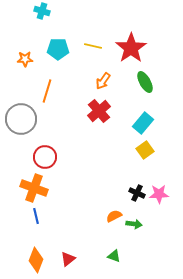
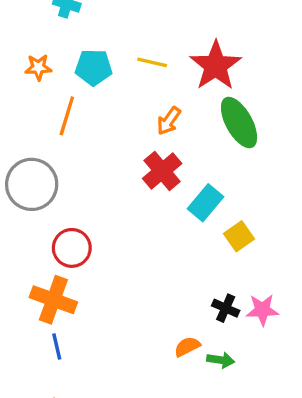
orange star: (25, 59) -> (38, 67), moved
green ellipse: (145, 82) -> (239, 123), size x1.4
orange line: (47, 91) -> (67, 116), moved
cyan rectangle: (143, 123) -> (206, 203), moved

